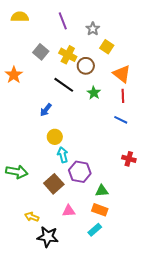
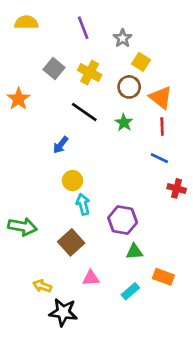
brown circle: (86, 66) -> (129, 87), moved
red cross: (129, 159) -> (177, 188), moved
purple hexagon: (80, 172) -> (123, 220), moved
orange rectangle: (100, 210) -> (163, 277), moved
cyan rectangle: (95, 230) -> (130, 291), moved

